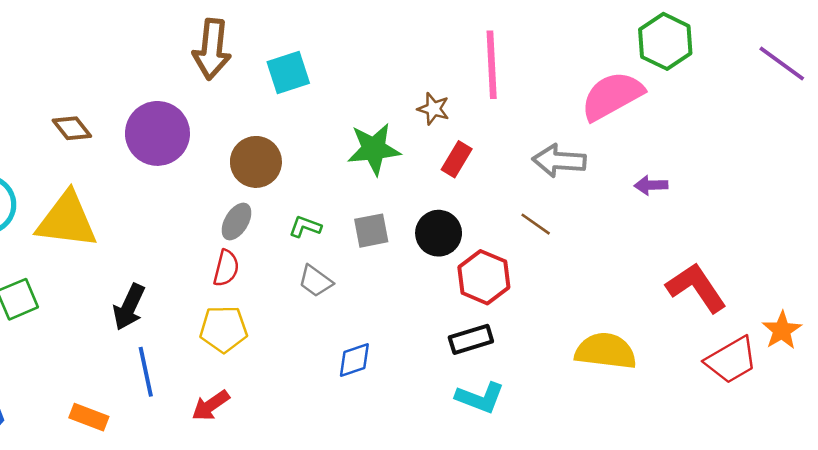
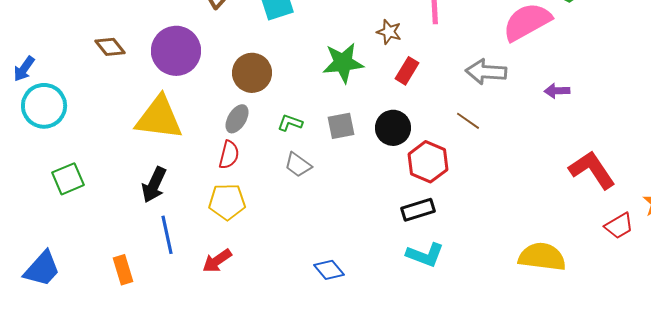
yellow triangle: (67, 220) -> (159, 118), moved
yellow semicircle: (606, 351) -> (542, 257), moved
blue diamond: (354, 360) -> (329, 270), moved, turned 68
red trapezoid: (731, 360) -> (619, 226), size x0.7
orange rectangle: (89, 417) -> (123, 270), turned 52

